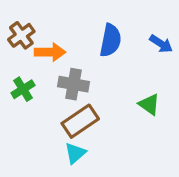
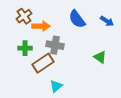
blue semicircle: (111, 40) -> (77, 19), turned 132
green cross: (23, 89) -> (25, 48), turned 32
brown rectangle: (80, 121) -> (43, 63), moved

